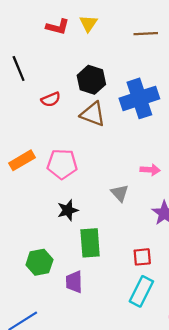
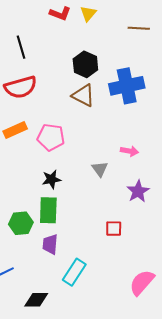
red semicircle: (51, 99) -> (21, 87), moved, size x1.8
green rectangle: (90, 243) -> (48, 210), moved
cyan rectangle: (141, 291) -> (74, 272), moved

